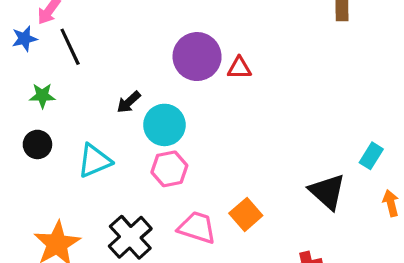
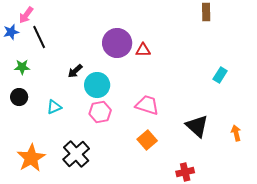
cyan rectangle: (371, 156) -> (220, 75), moved
cyan triangle: (94, 161) -> (54, 107), size x0.7
pink trapezoid: (197, 227) -> (147, 105), moved

